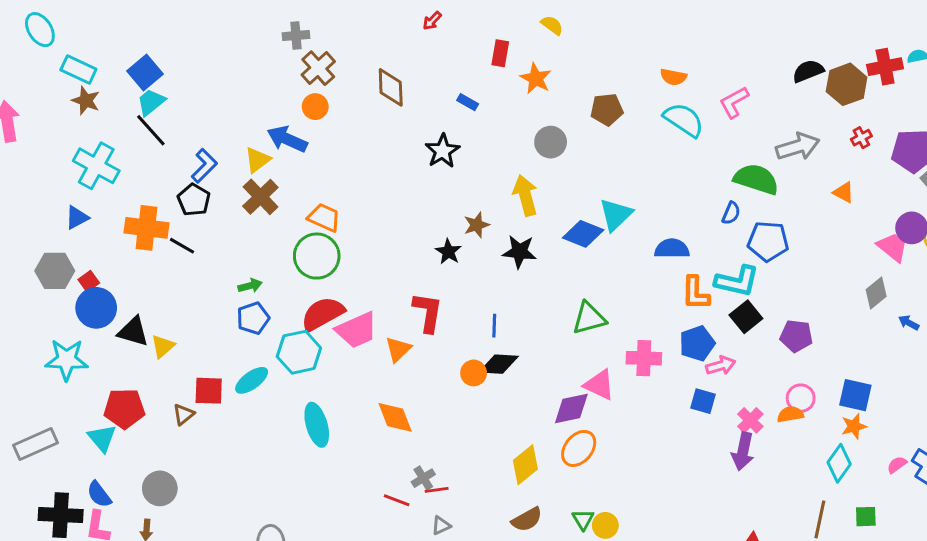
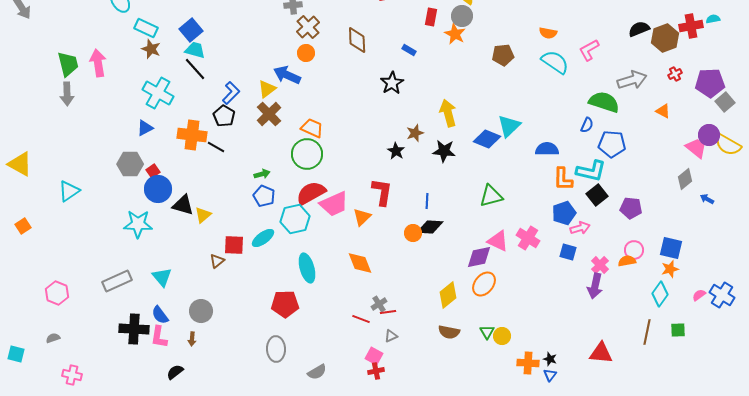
cyan trapezoid: (151, 102) -> (195, 50), turned 55
gray circle: (551, 142) -> (462, 16), moved
blue pentagon: (253, 318) -> (264, 196), turned -30
pink cross: (644, 358) -> (528, 238), moved, turned 30
red pentagon: (124, 408) -> (285, 304), moved
brown semicircle: (527, 519) -> (449, 332), turned 40

